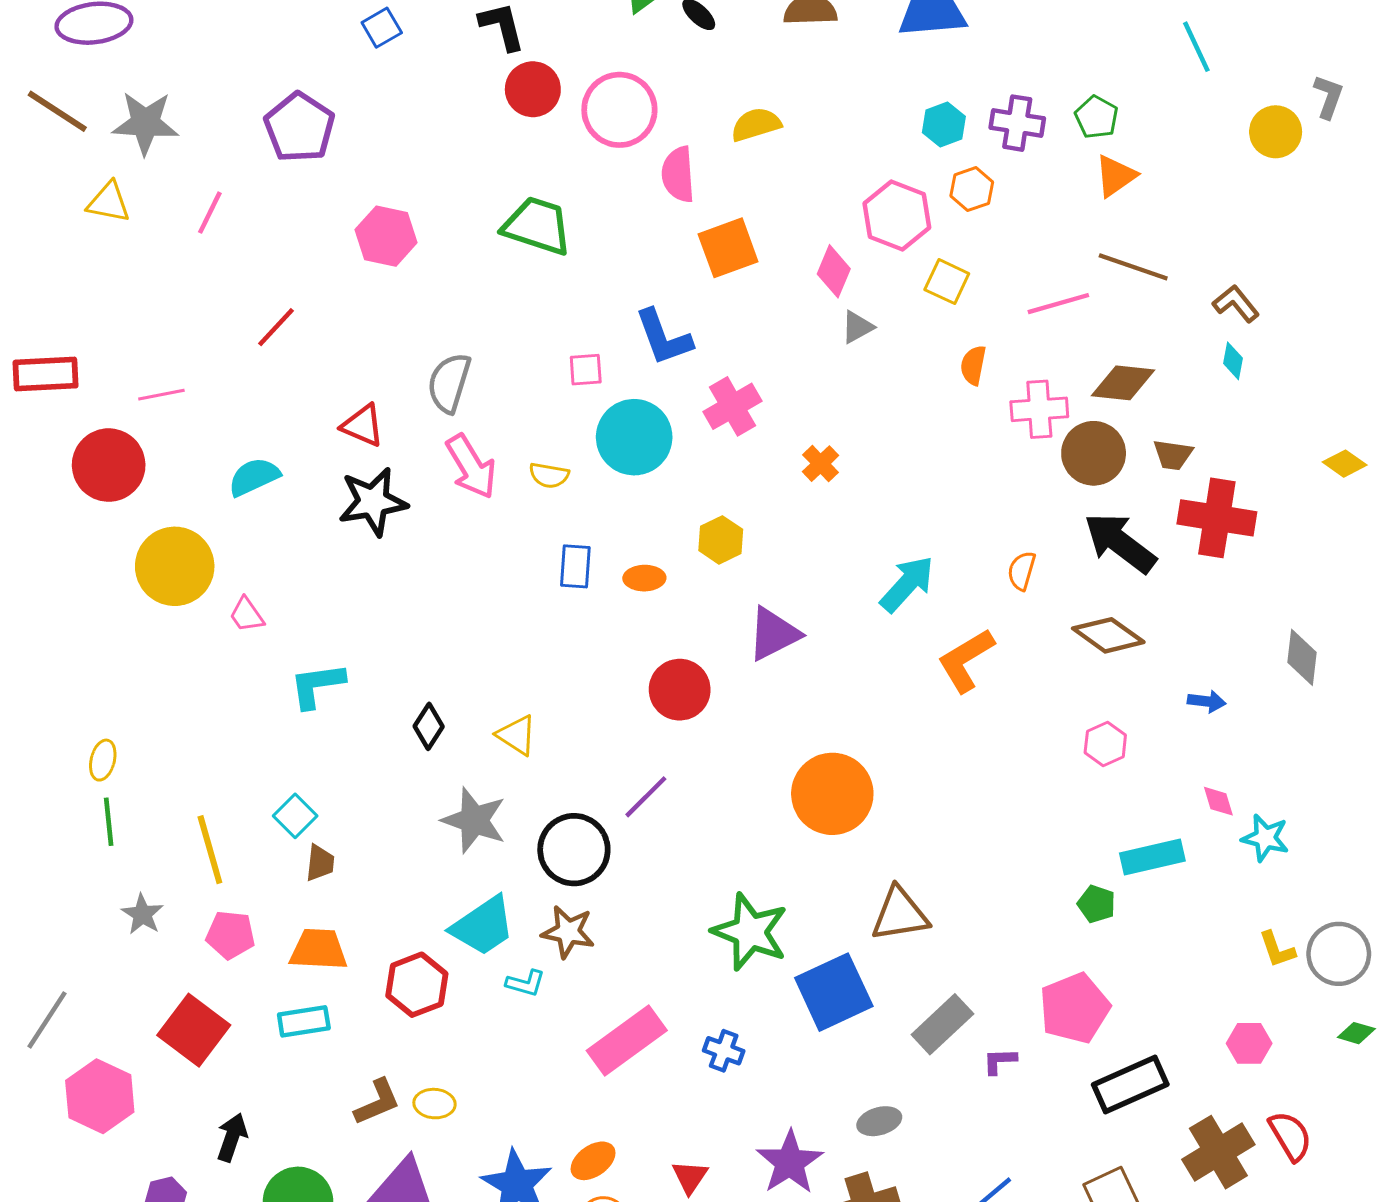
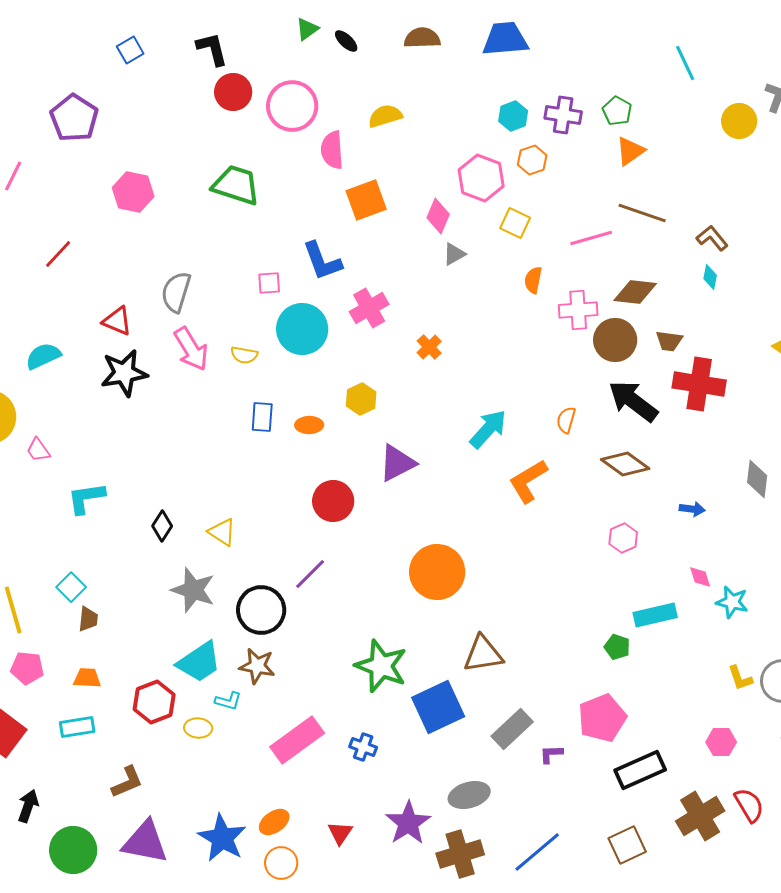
orange trapezoid: (319, 949) -> (87, 678), size x0.7
yellow ellipse: (435, 1104) -> (198, 728), moved
gray ellipse: (879, 1121) -> (469, 795), size x1.4

